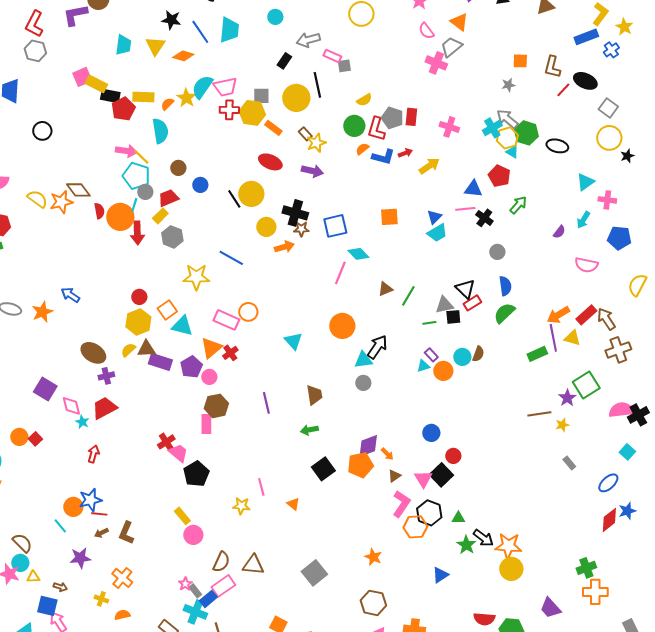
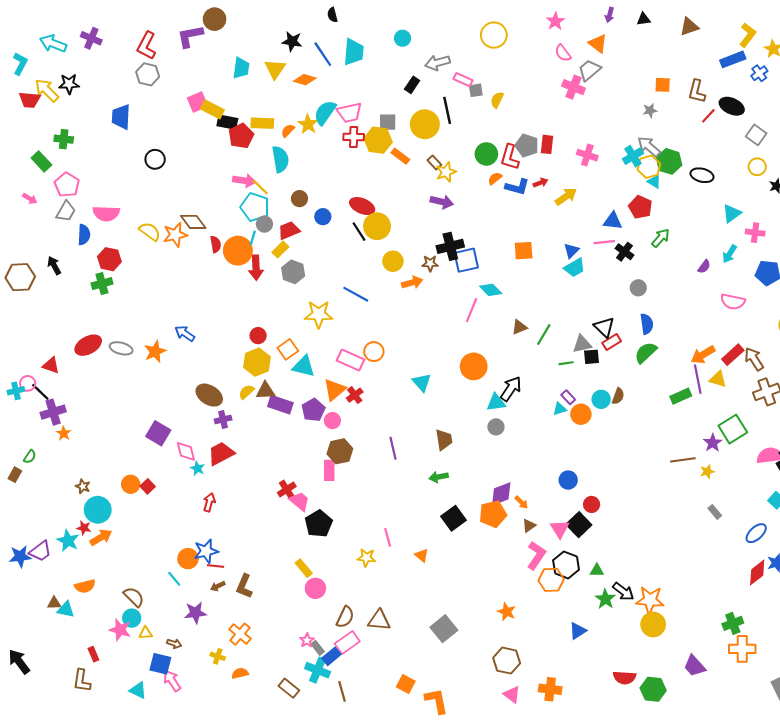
yellow semicircle: (364, 100) -> (497, 100), moved, turned 147
yellow circle: (609, 138) -> (757, 167), size x0.7
red ellipse: (270, 162) -> (362, 206), moved
black cross: (295, 213) -> (450, 246), moved, turned -30

